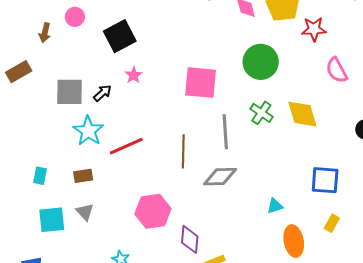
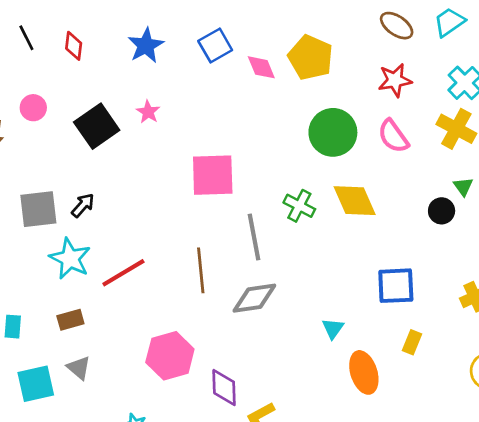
red star: (314, 29) -> (395, 80), moved
green circle: (261, 62) -> (333, 132), moved
pink star: (134, 75) -> (148, 112), moved
cyan triangle: (275, 206) -> (333, 328), turned -30

